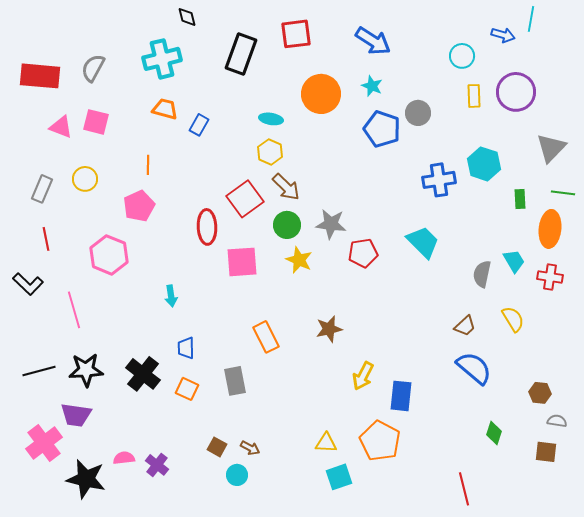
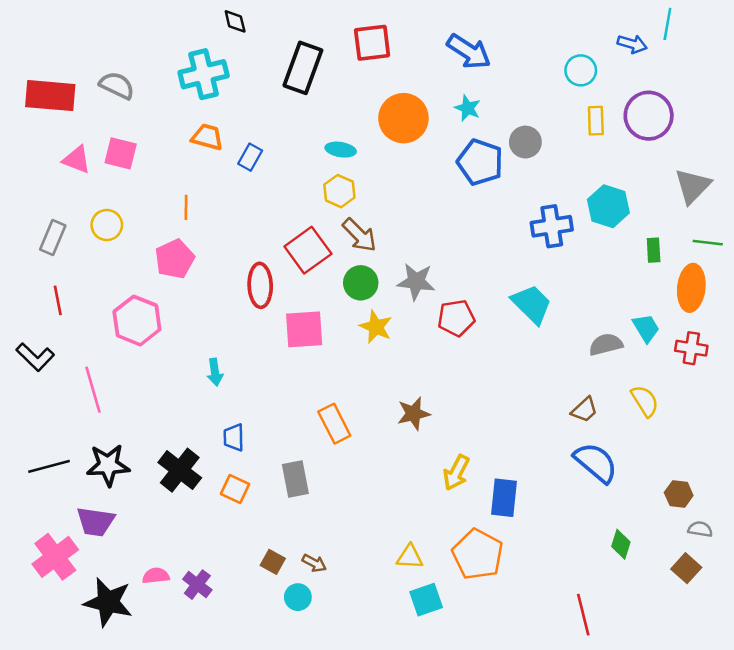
gray semicircle: (93, 68) -> (117, 85), turned 88
gray semicircle: (482, 274) -> (606, 344), turned 64
brown square: (546, 452) -> (686, 568), turned 35

